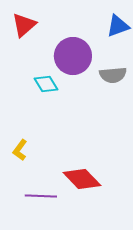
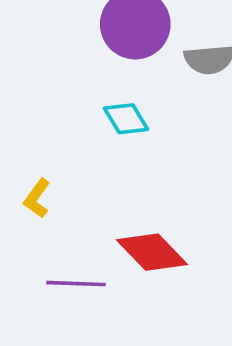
cyan diamond: (46, 84) -> (126, 119), moved

